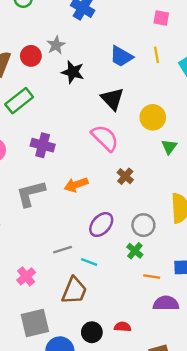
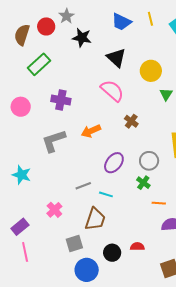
gray square: (35, 323) -> (74, 243), moved, size x0.7

